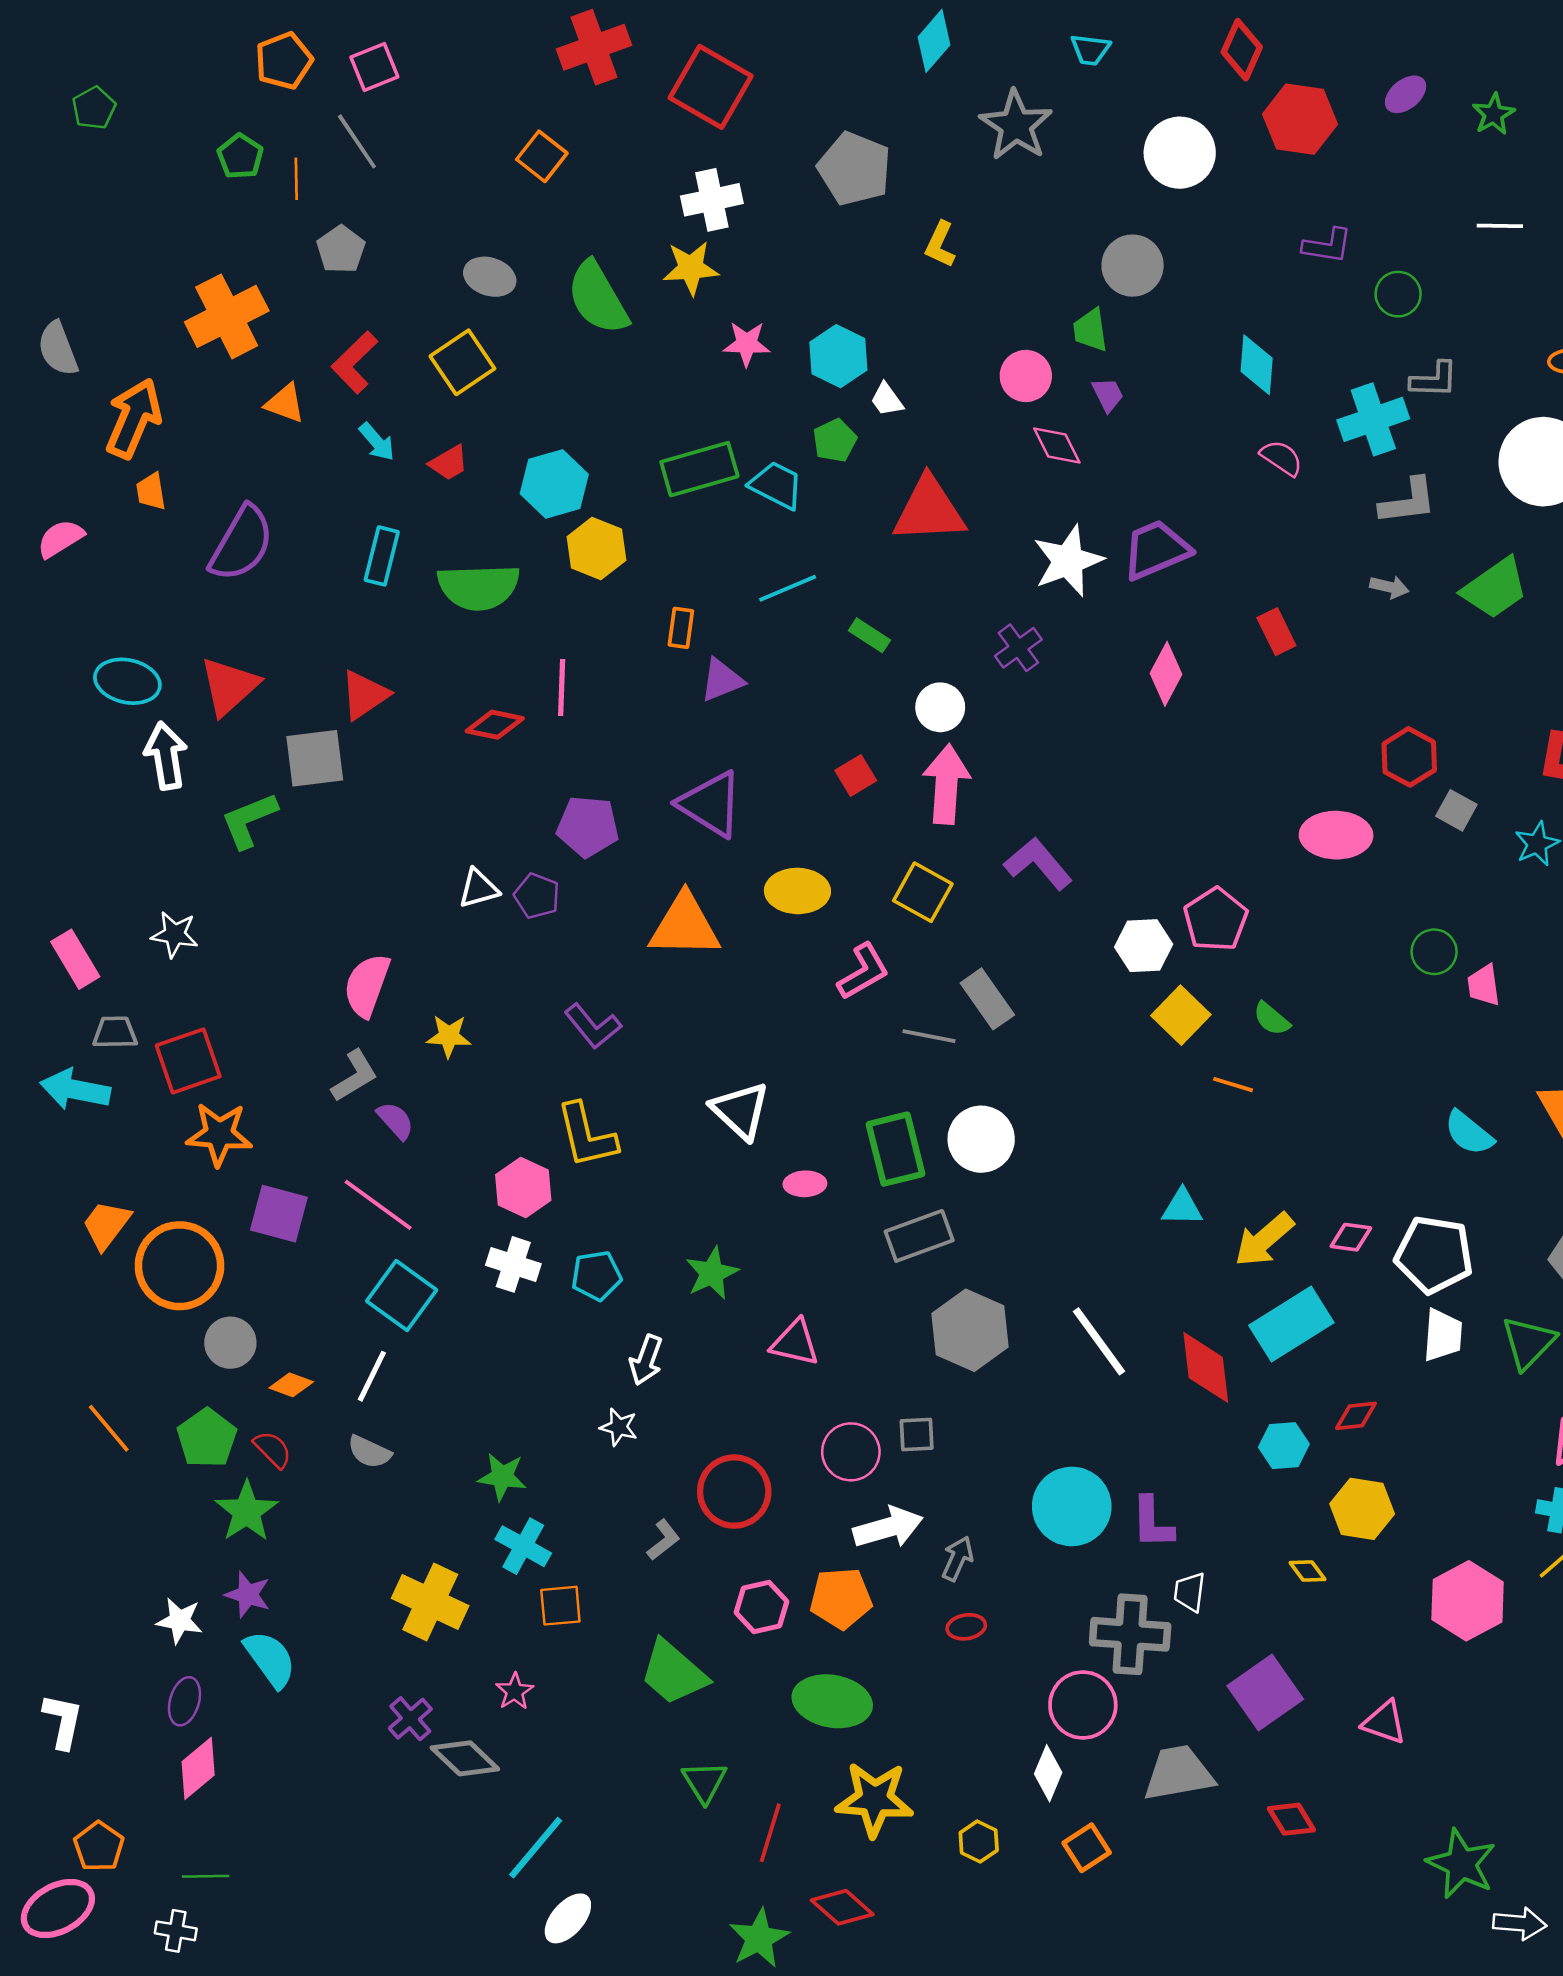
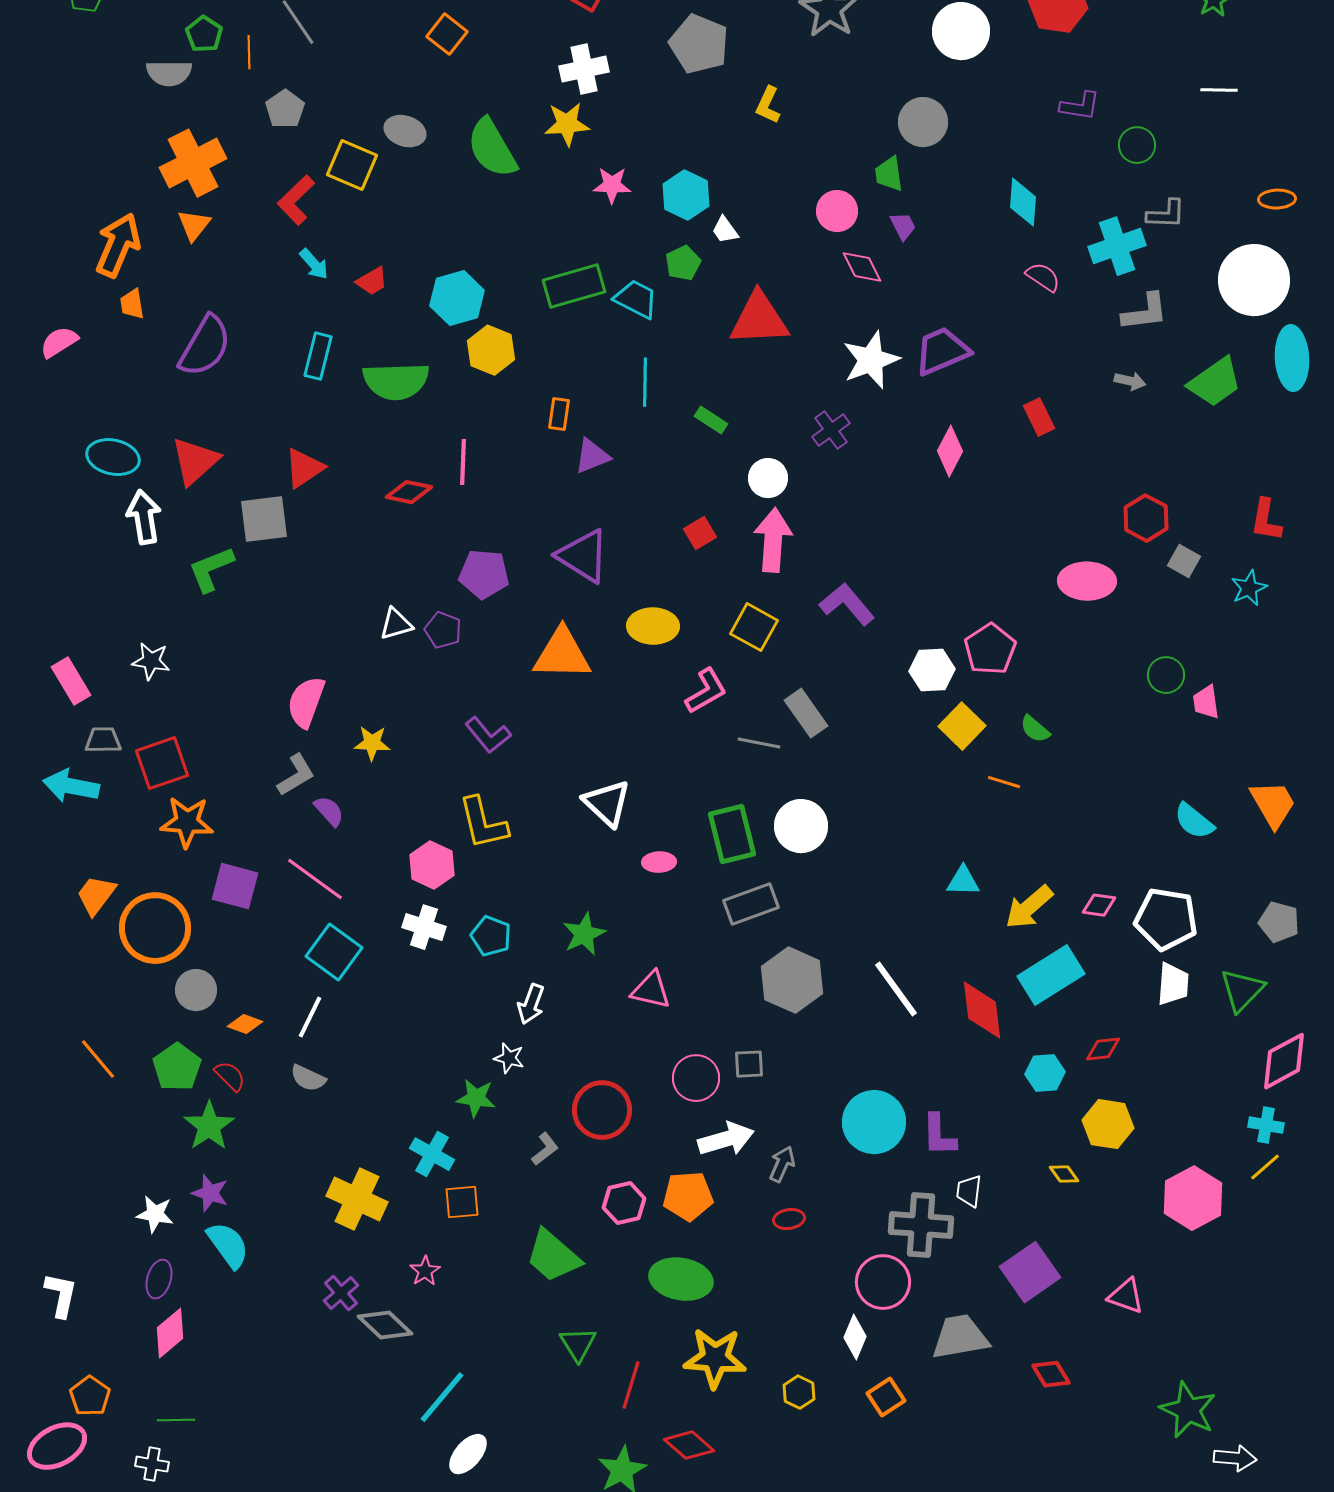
gray semicircle: (58, 349) -> (169, 73), moved, turned -69
yellow square: (462, 362) -> (352, 165), moved, turned -33
orange triangle: (285, 403) -> (194, 225), moved, turned 48
cyan line: (788, 588) -> (645, 382), turned -66
cyan pentagon: (596, 1276) -> (491, 936), turned 30
green star: (502, 1477) -> (476, 1098), moved

